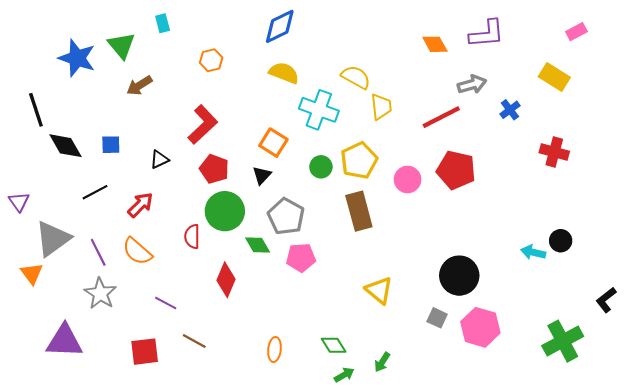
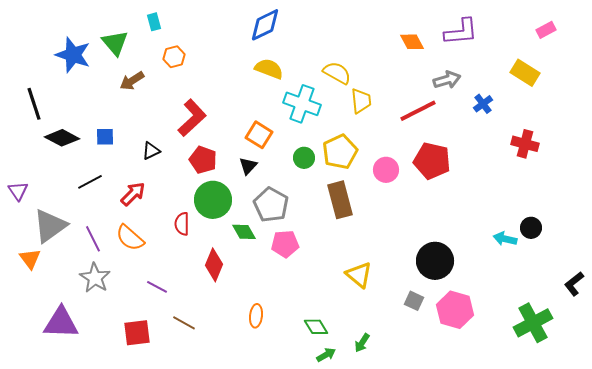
orange hexagon: (211, 60) -> (174, 57), moved
black diamond: (65, 146) -> (62, 138), turned -32
orange ellipse: (274, 349) -> (256, 316), moved

